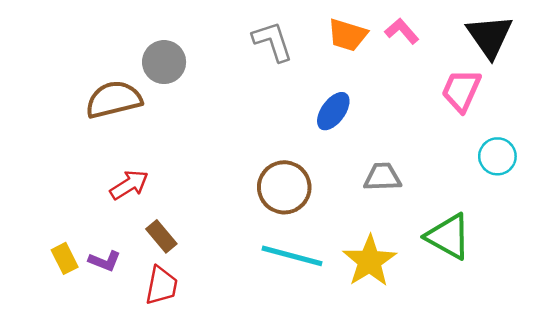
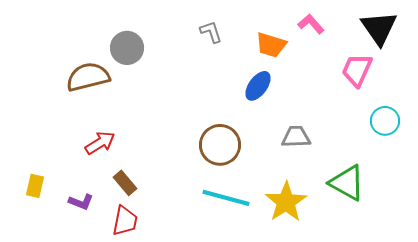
orange trapezoid: (348, 35) -> (271, 45), moved
gray L-shape: (273, 41) -> (211, 32), size x0.7
yellow rectangle: (65, 258) -> (35, 186), moved, turned 40

